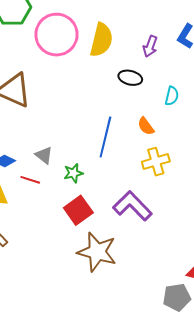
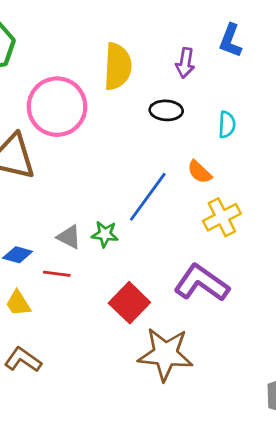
pink circle: (57, 35) -> (57, 107), moved
blue line: (105, 137) -> (148, 197), turned 33
green star: (73, 173) -> (105, 234), moved, turned 30

